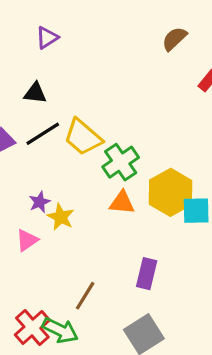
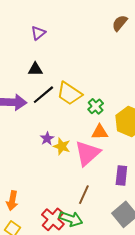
green cross: (121, 162) -> (96, 106), size x0.7
pink triangle: (27, 240) -> (87, 153), moved, size x1.8

